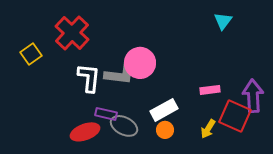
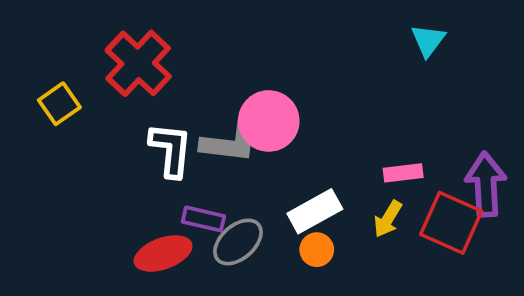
gray ellipse: (124, 126) -> (238, 242), turned -68
yellow arrow: (208, 129) -> (388, 219), moved

